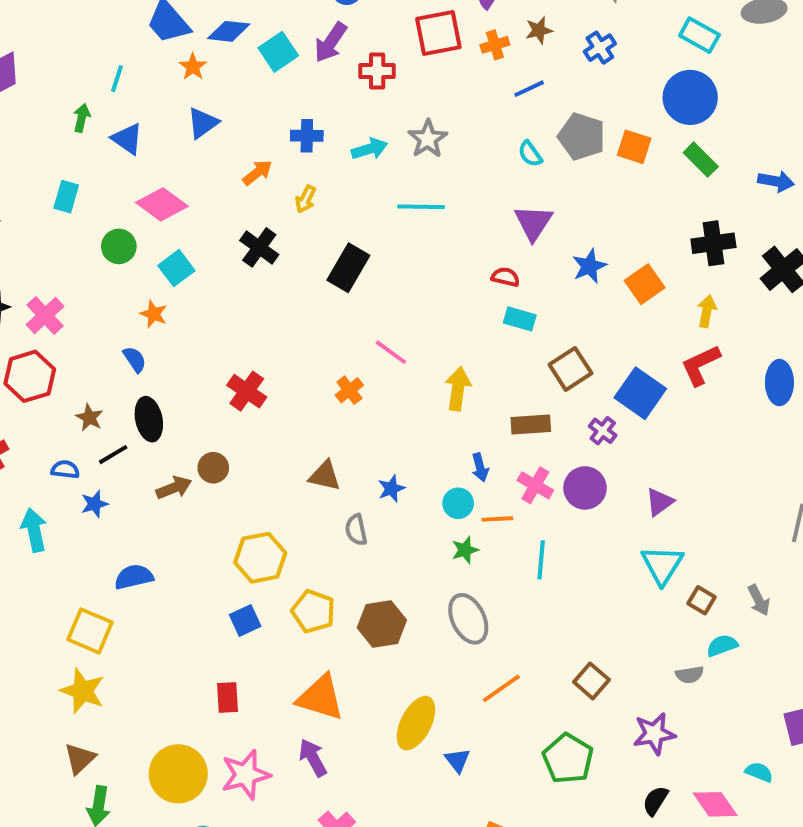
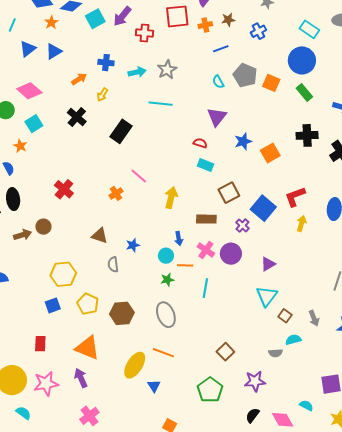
blue triangle: (127, 139) -> (28, 49), moved, turned 42
yellow arrow: (707, 311) -> (301, 224), moved
orange line: (501, 688) -> (163, 353), moved, turned 50

